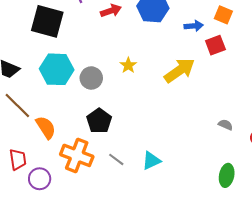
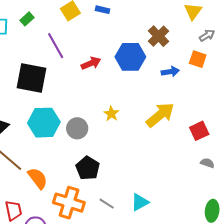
red square: (215, 45) -> (199, 131), moved

